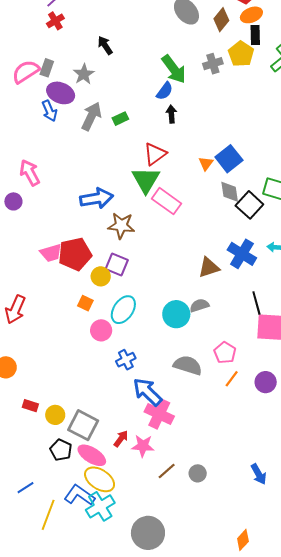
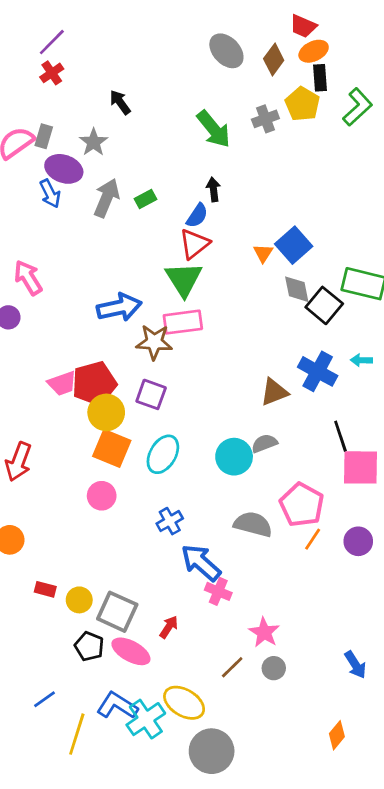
blue semicircle: (165, 91) -> (197, 216), moved
pink rectangle: (166, 201) -> (183, 322), moved, turned -40
yellow circle: (101, 276) -> (106, 412), moved, size x1.4
orange square: (85, 303) -> (112, 448), size x1.8
pink circle: (101, 330) -> (102, 496), moved
pink pentagon: (225, 353) -> (302, 505), size x1.5
pink cross: (159, 414) -> (218, 591), size x0.7
pink star: (143, 446) -> (264, 632), moved, turned 30
yellow ellipse: (100, 479) -> (184, 703), moved
orange diamond: (243, 540) -> (337, 735), moved

